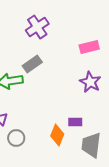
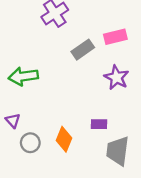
gray rectangle: (32, 64) -> (83, 50), moved
orange diamond: (57, 135) -> (64, 139), moved

